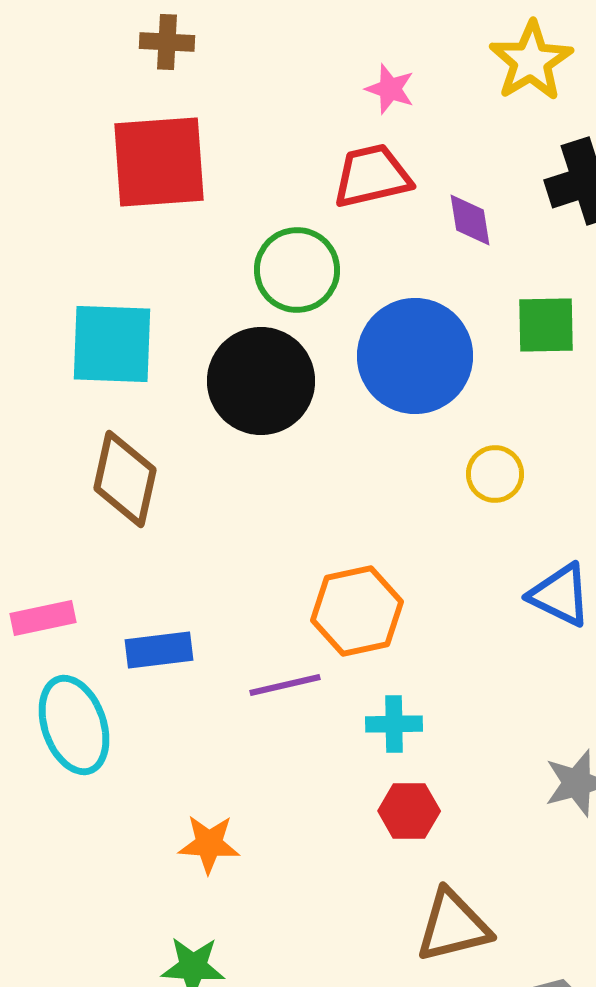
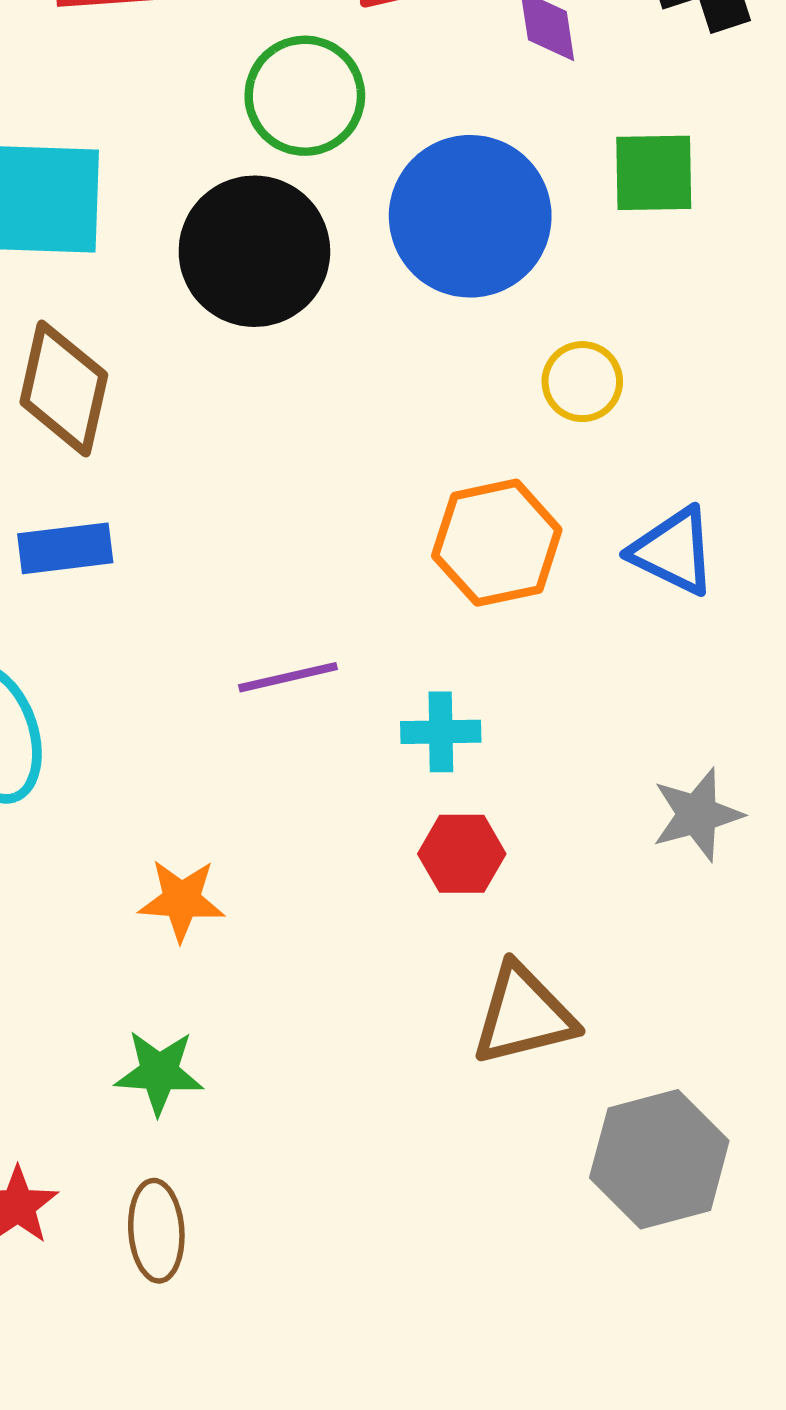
orange hexagon: (357, 611) -> (497, 543), moved
blue rectangle: (159, 650) -> (65, 548), moved

